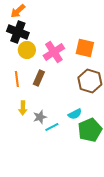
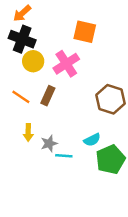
orange square: (85, 48) -> (85, 32), moved
orange line: (17, 79) -> (21, 97), turned -49
cyan line: (52, 127) -> (64, 156), turned 32

